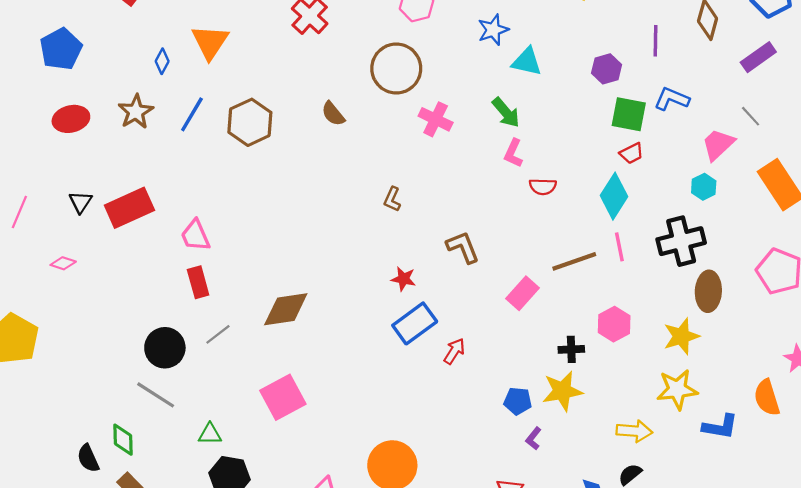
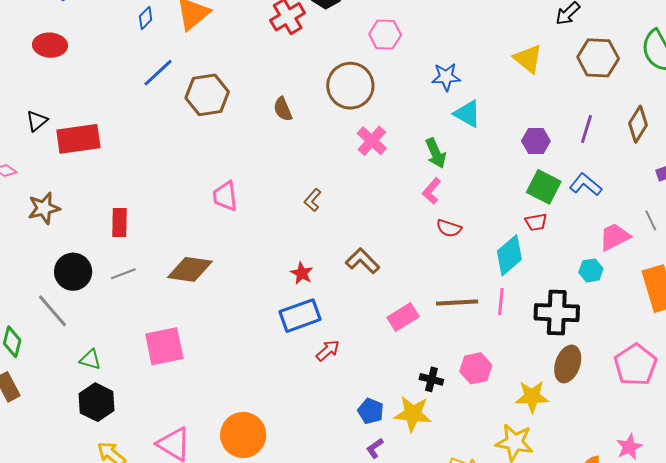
brown star: (136, 112) -> (44, 208), moved
pink trapezoid: (195, 235) -> (225, 196), moved
brown L-shape: (463, 247) -> (363, 261), turned -40

